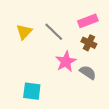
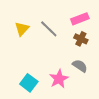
pink star: (66, 61) -> (59, 79), moved
cyan square: (32, 91) -> (29, 83), turned 30

